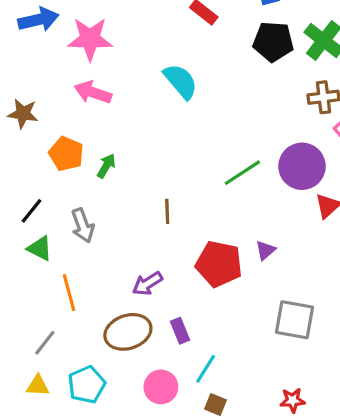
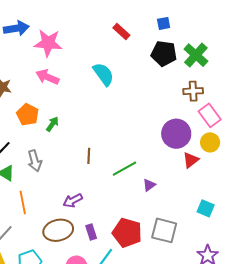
green line: (242, 173) -> (124, 169), moved
red pentagon: (219, 264) -> (127, 233), moved

